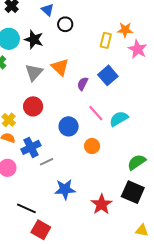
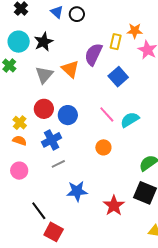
black circle: (65, 24) -> (77, 14), moved
black star: (34, 39) -> (44, 42), turned 30
purple semicircle: (83, 84) -> (93, 54), moved, size x1.6
blue circle: (69, 126) -> (68, 115), moved
blue cross: (31, 147) -> (52, 140), moved
black line: (26, 208) -> (39, 211), turned 30

